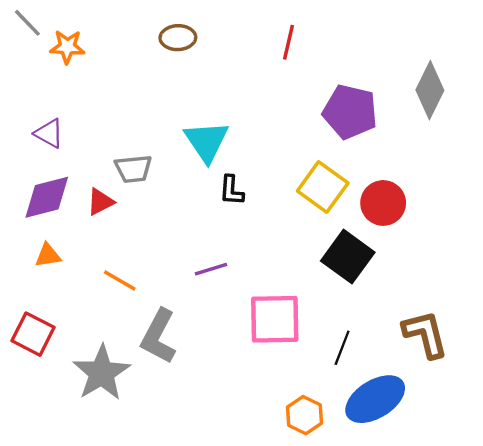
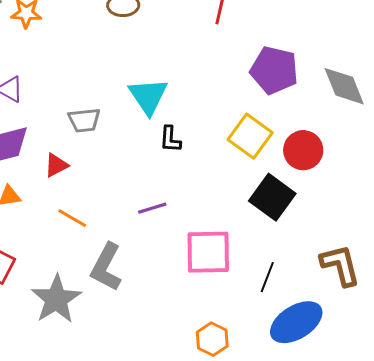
gray diamond: (430, 90) -> (344, 86), moved, turned -48
red triangle: (100, 202) -> (56, 165), moved
orange hexagon: (304, 415) -> (212, 339), moved

